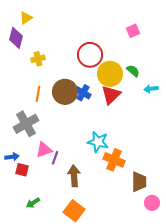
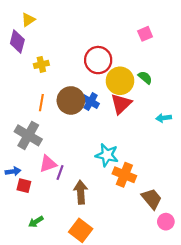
cyan arrow: (151, 89) -> (164, 118), moved
gray cross: (26, 124) -> (28, 135), turned -30
brown trapezoid: (139, 182) -> (152, 199), turned -40

